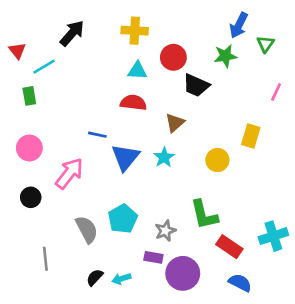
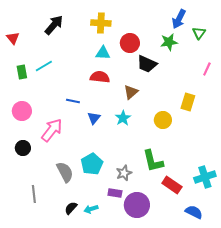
cyan line: (44, 67) -> (44, 66), moved
blue triangle: (125, 157) -> (94, 118), size x0.6
blue semicircle: (240, 283) -> (194, 212), moved

